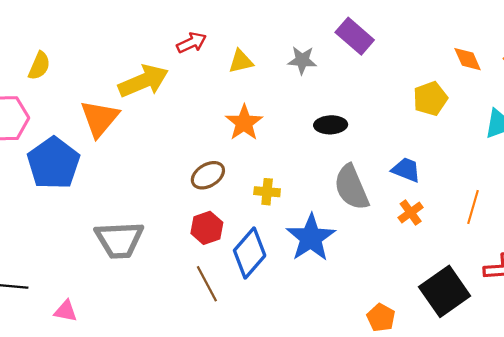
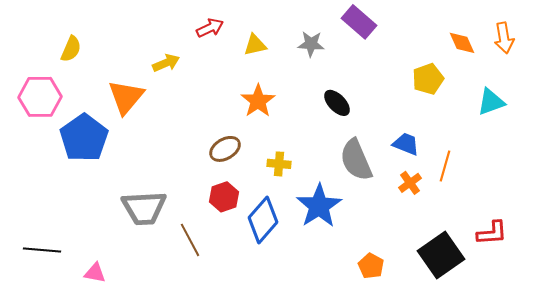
yellow arrow: (143, 81) -> (166, 63), size x0.6
black ellipse: (331, 125) -> (337, 103), turned 48
orange line: (473, 207) -> (445, 166), moved
brown line: (207, 284) -> (190, 240), moved
orange pentagon: (381, 318) -> (371, 266), moved

